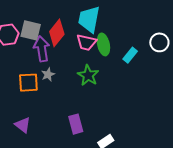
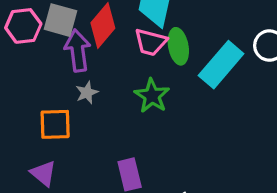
cyan rectangle: (130, 55) -> (221, 65), size x1.8
orange square: (28, 83) -> (55, 124), moved

